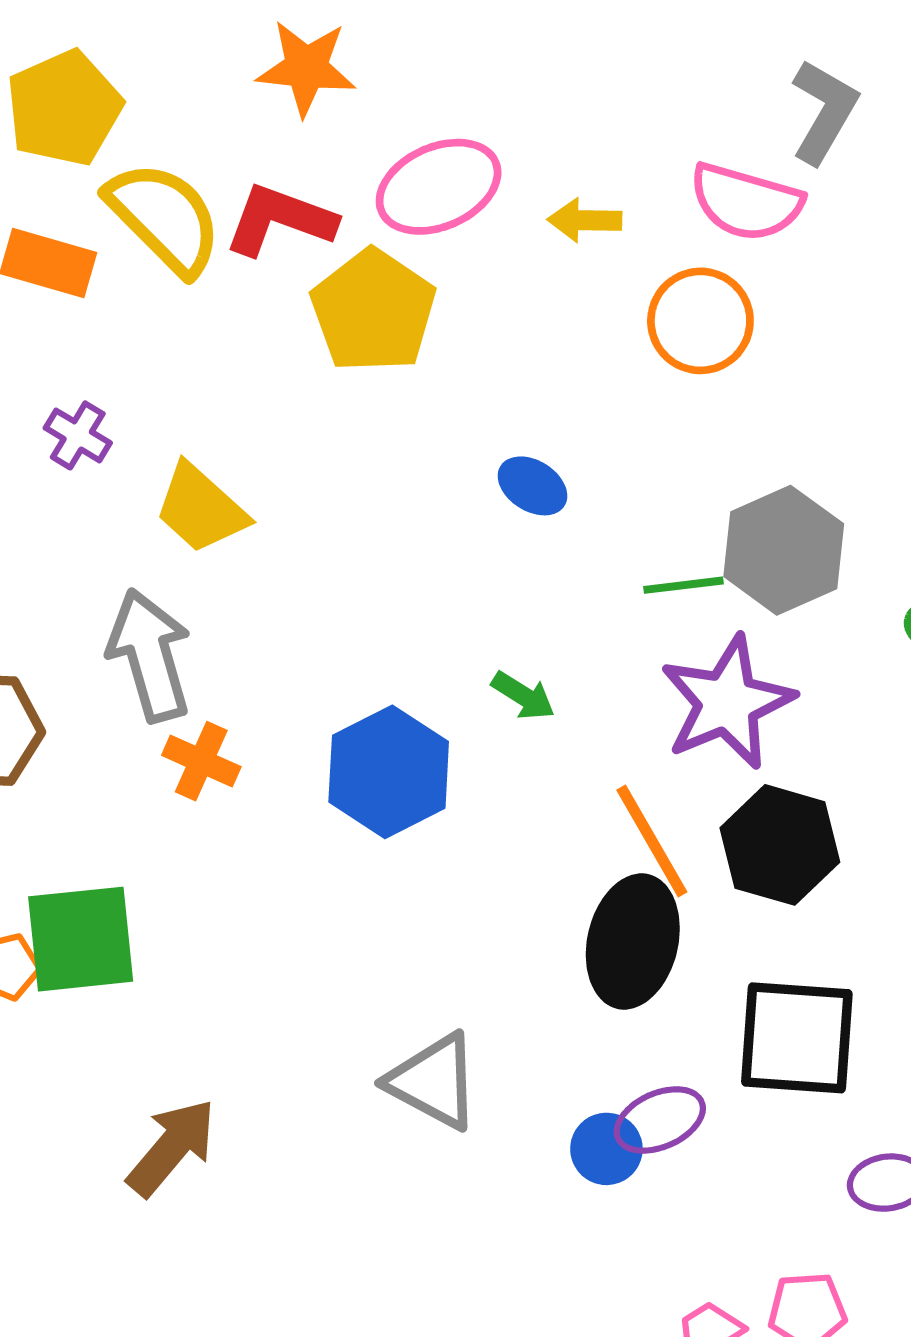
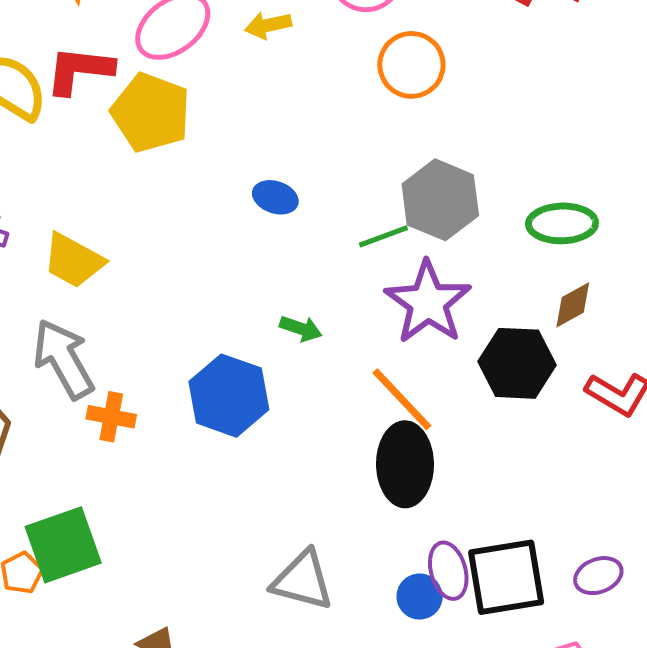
orange circle: (700, 321) -> (411, 65), moved
black hexagon: (780, 845) -> (517, 363), moved
black square: (797, 1038) -> (506, 577), moved
purple ellipse: (660, 1120) -> (448, 571), turned -68

